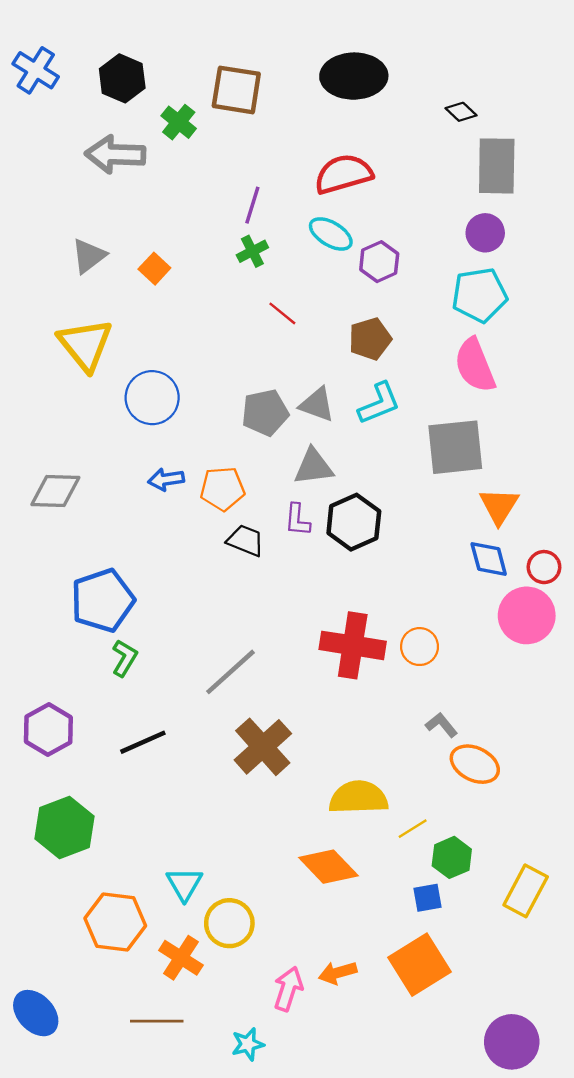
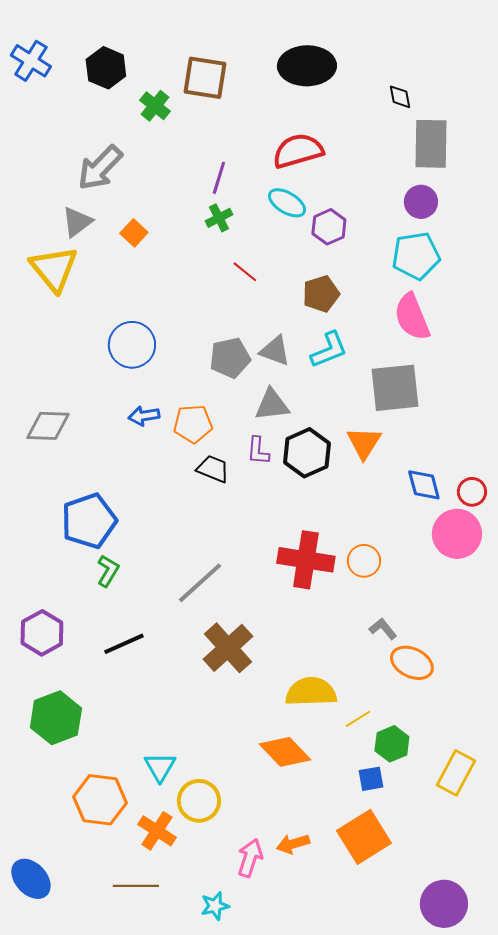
black diamond: (461, 112) -> (400, 97), turned 36
gray arrow: (115, 154) -> (100, 168), moved, turned -48
yellow triangle: (85, 345) -> (54, 269), moved
orange triangle: (499, 506) -> (364, 443), moved

